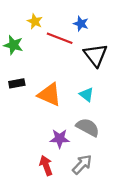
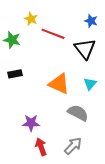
blue star: (81, 24) -> (91, 21), moved
orange triangle: (49, 95) -> (59, 84), moved
cyan triangle: (87, 95) -> (90, 84), moved, turned 32
purple star: (60, 139) -> (31, 123), moved

